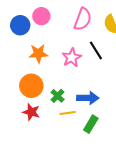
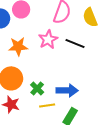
black line: (96, 50) -> (75, 43), turned -36
pink star: (72, 58) -> (48, 39), moved

